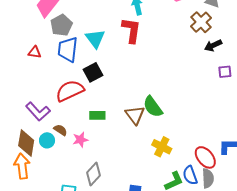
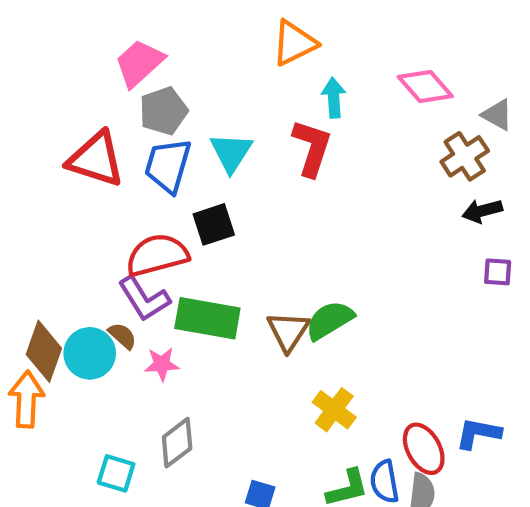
red triangle: (35, 52) -> (96, 159), size x2.0
green semicircle: (153, 107) -> (330, 320), turned 85
purple L-shape: (38, 112) -> (144, 299), moved
green rectangle: (97, 115) -> (207, 318), size x1.8
cyan circle: (47, 140) -> (90, 353), size x1.5

